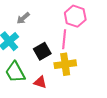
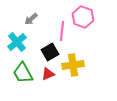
pink line: (64, 39) -> (62, 31), moved
red triangle: (40, 82) -> (48, 74), moved, turned -40

